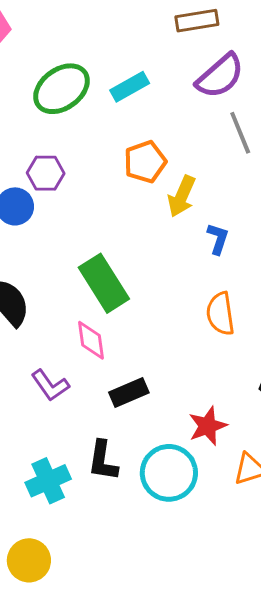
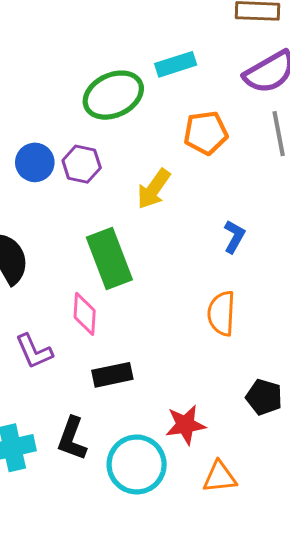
green ellipse: (61, 89) -> (113, 95), moved
orange pentagon: (145, 162) -> (206, 133), moved
purple hexagon: (46, 173) -> (82, 164), moved
yellow arrow: (182, 196) -> (154, 189), moved

